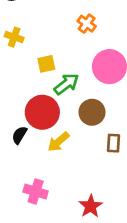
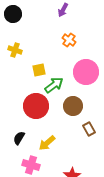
black semicircle: (19, 135) -> (19, 138), moved
yellow arrow: (58, 142) -> (47, 143), moved
brown rectangle: (113, 143) -> (89, 129), turned -32

